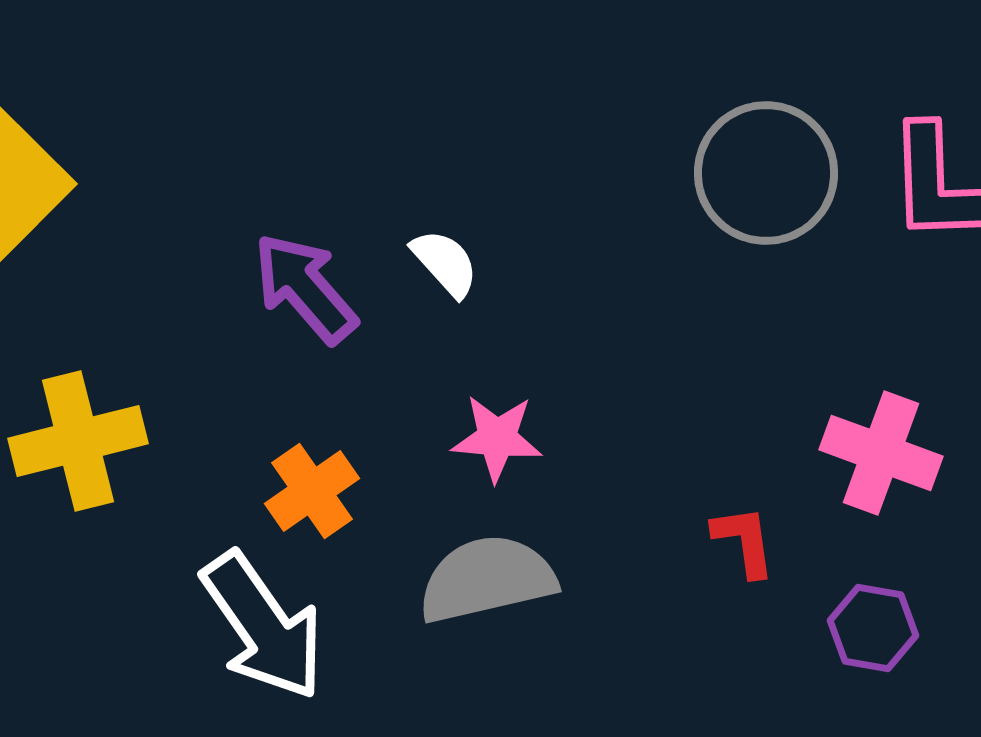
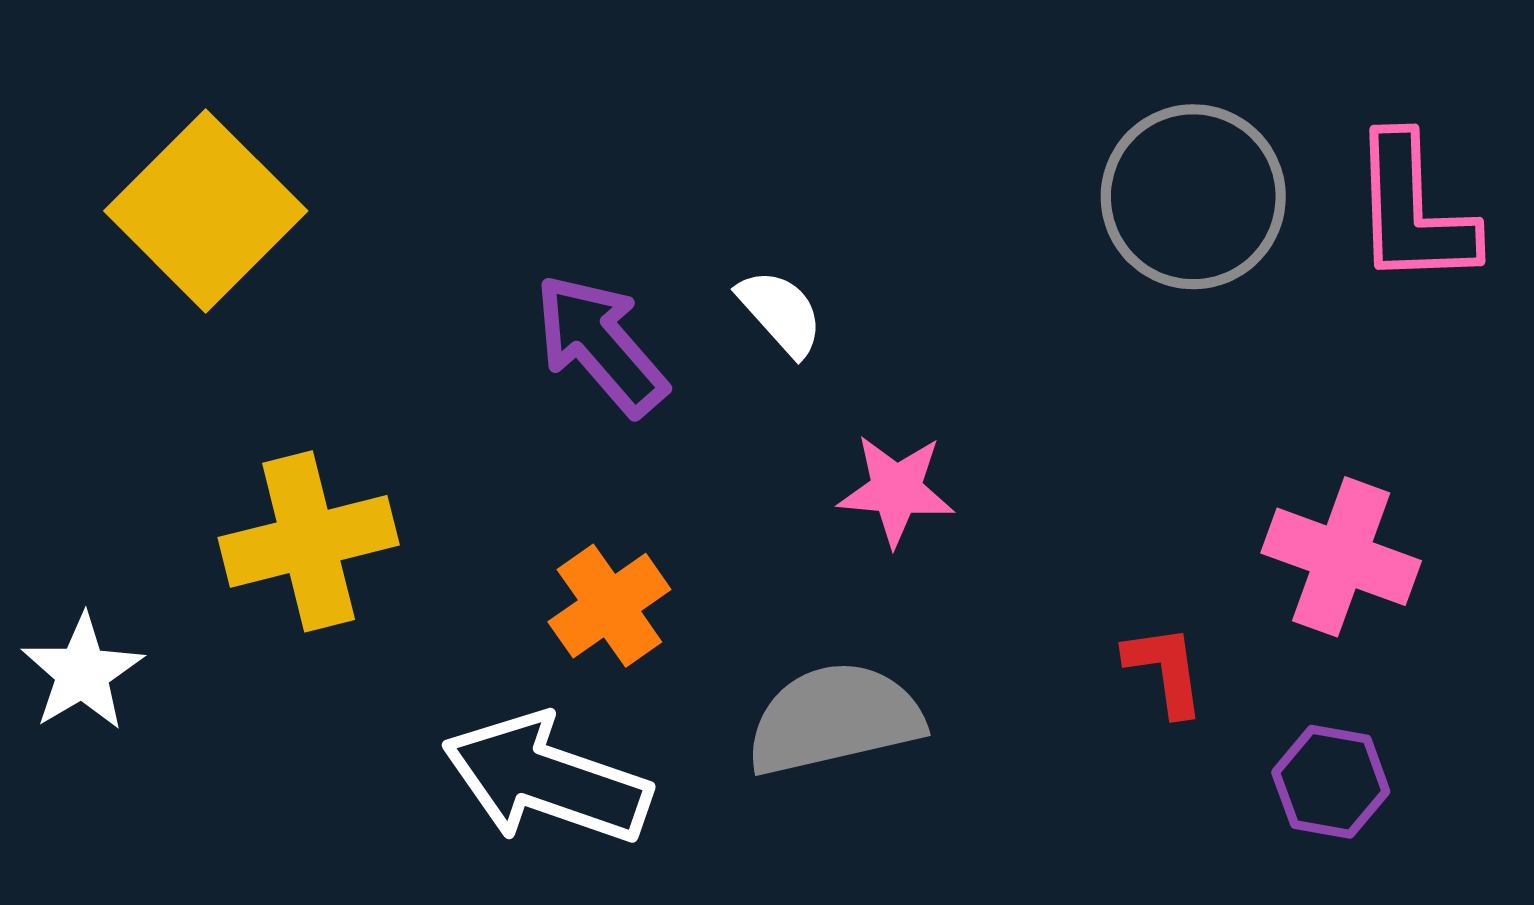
pink star: (497, 438) -> (896, 490), moved
white arrow: (263, 626) -> (546, 779), turned 144

